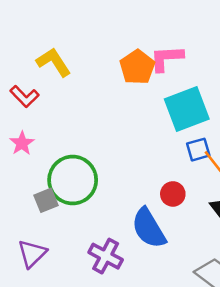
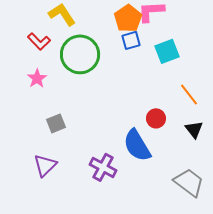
cyan square: (187, 109) -> (167, 51), size x0.7
blue square: (198, 150) -> (131, 40), moved
green circle: (73, 180) -> (80, 54), moved

